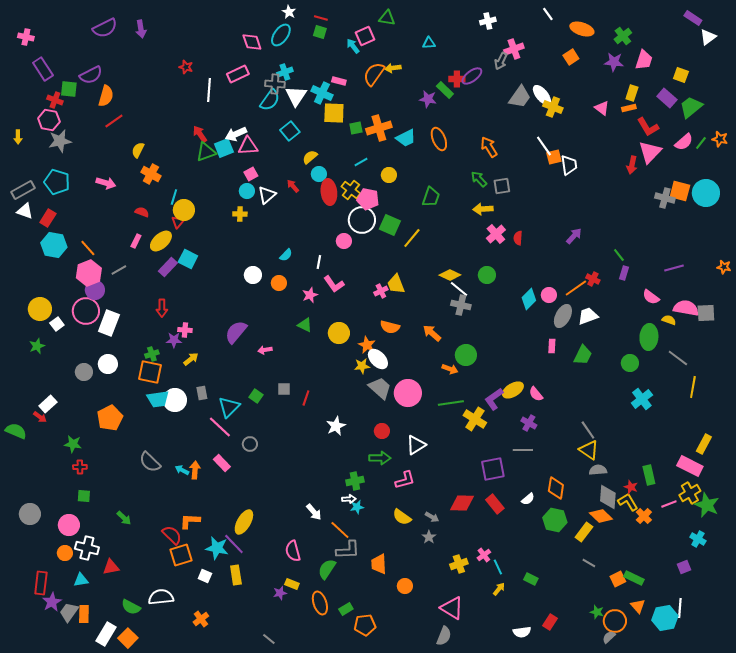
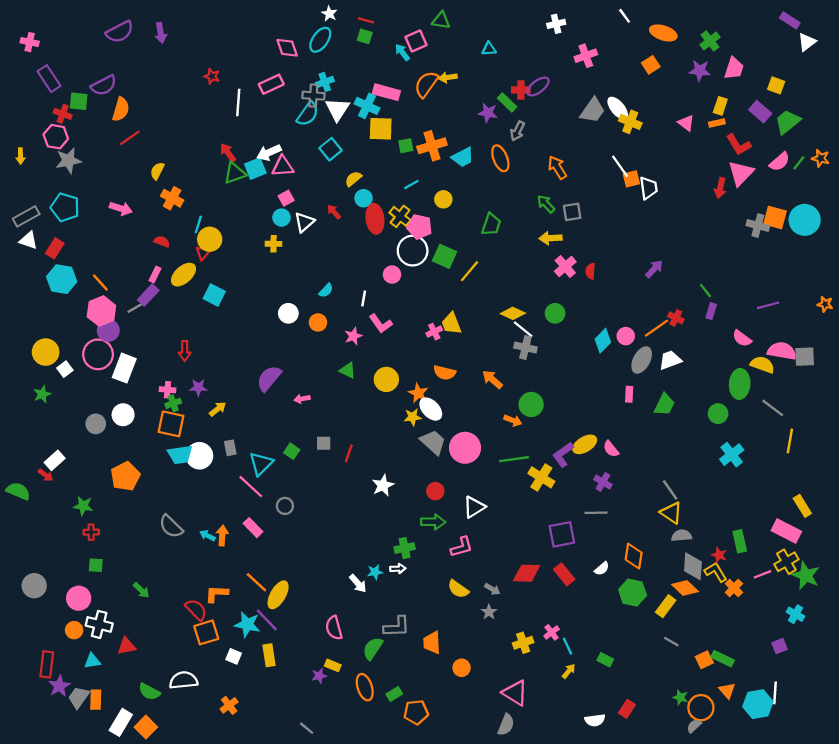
gray arrow: (501, 61) -> (517, 131), moved
pink rectangle: (339, 81) -> (386, 92), size x1.6
purple rectangle: (168, 267) -> (148, 295), moved
yellow semicircle: (669, 320) -> (762, 365), size x1.5
pink cross: (185, 330) -> (168, 390), moved
yellow rectangle: (704, 444) -> (802, 506), turned -60
cyan star: (357, 507) -> (375, 572), moved
orange line: (340, 530) -> (256, 582), moved

